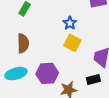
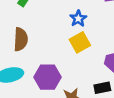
yellow square: (72, 43) -> (80, 42), turned 30

